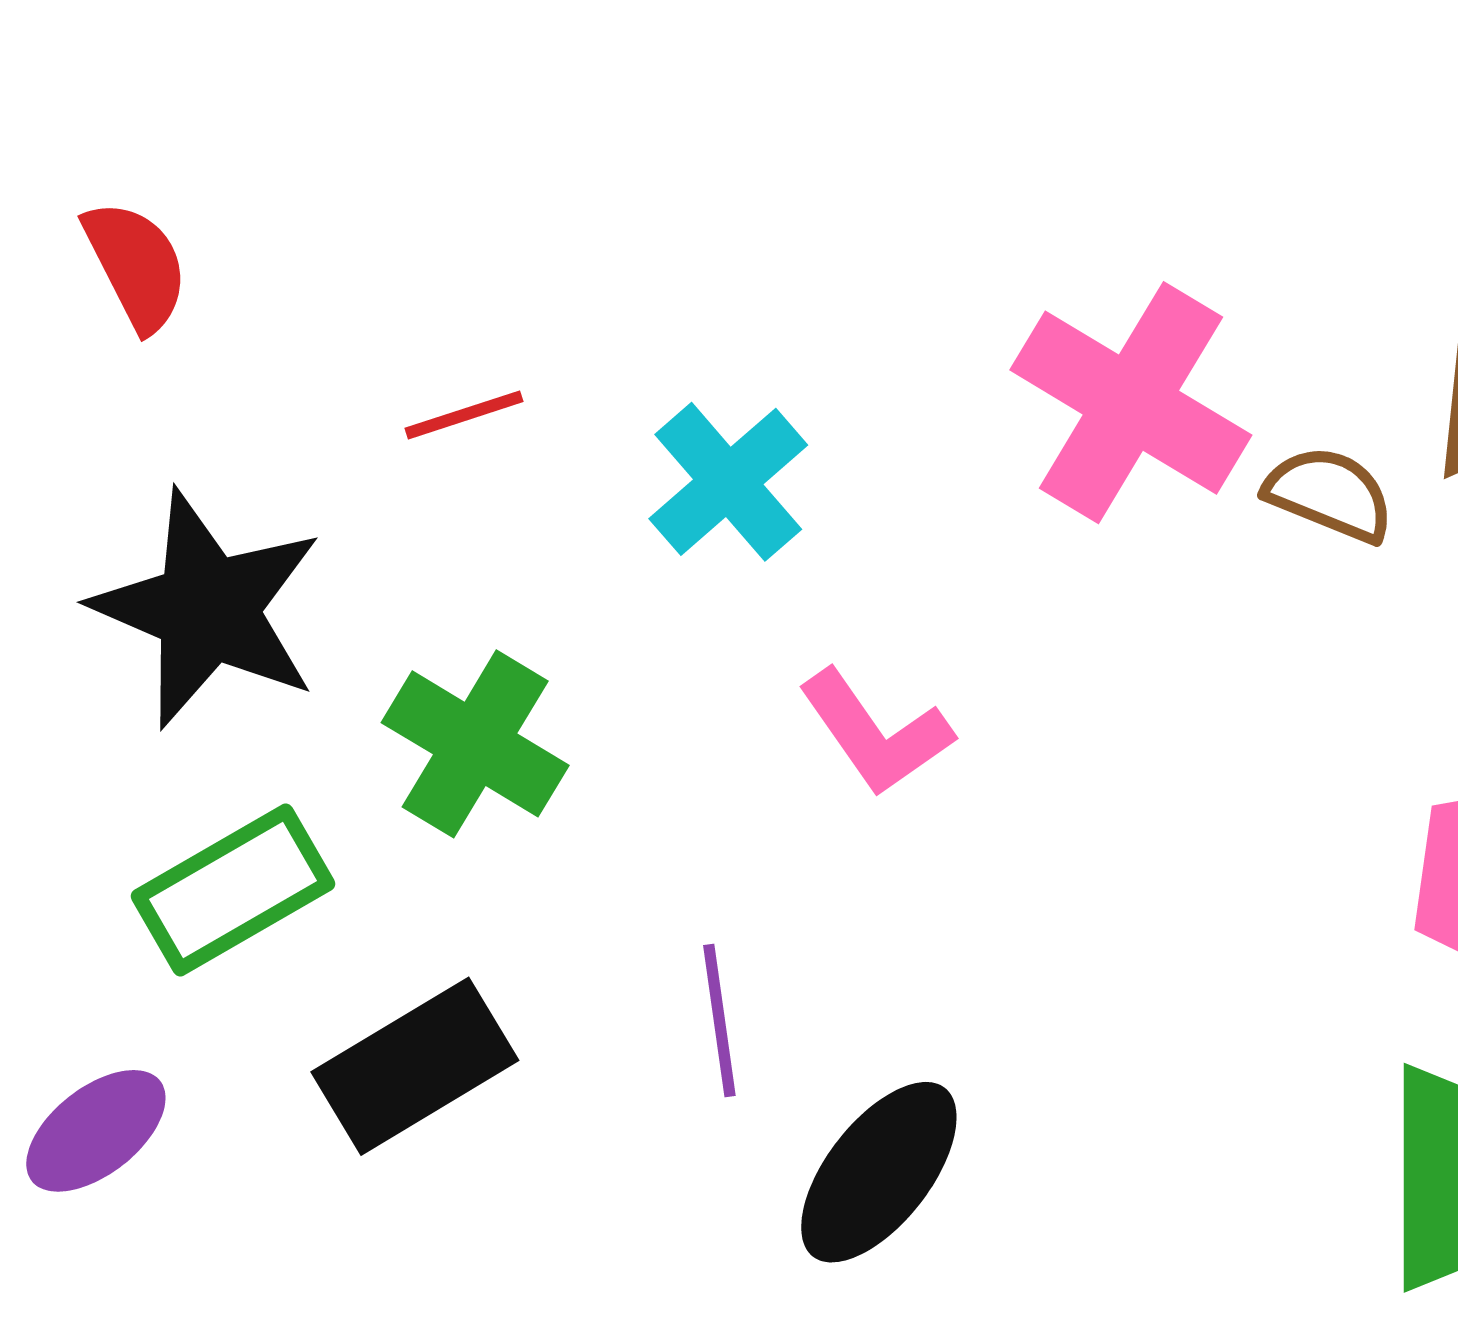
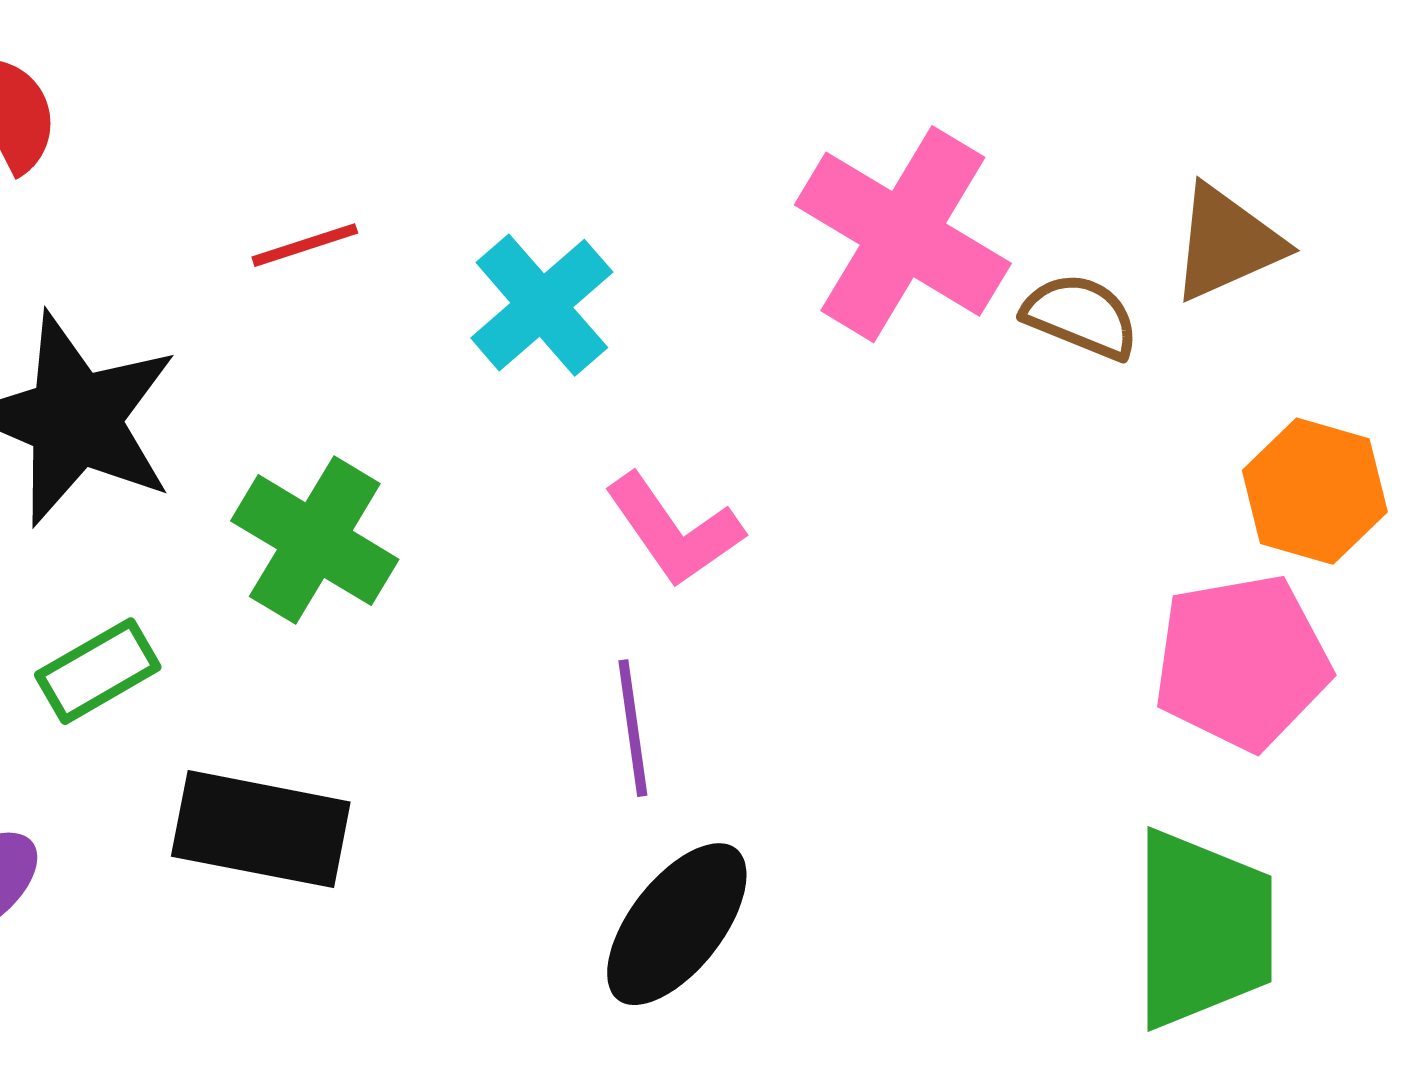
green rectangle: (233, 890) -> (98, 671), size x0.7
purple line: (719, 1020) -> (633, 728), moved
black rectangle: (415, 1066) -> (261, 829), turned 42

